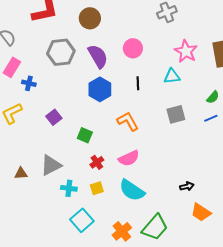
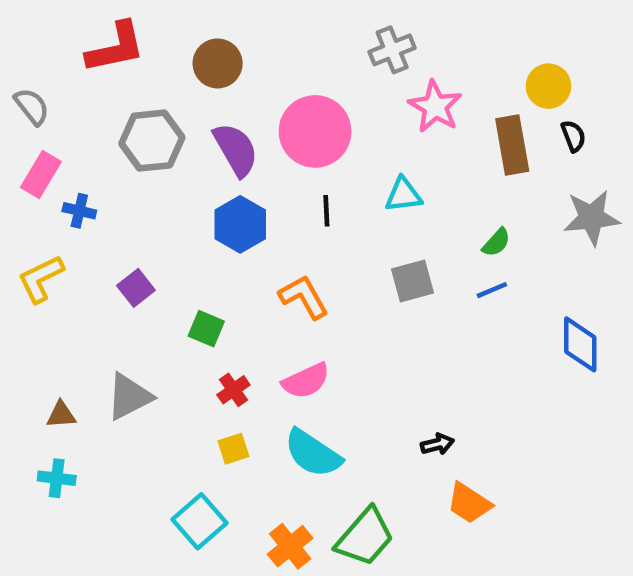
pink circle: (133, 48) -> (315, 131), size x1.6
pink star: (186, 51) -> (435, 107), moved
cyan cross: (69, 188) -> (57, 478), moved

